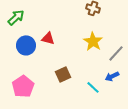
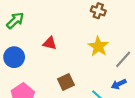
blue circle: (26, 45) -> (14, 57), moved

